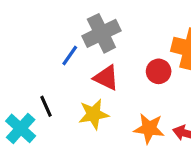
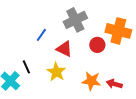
gray cross: (101, 33) -> (75, 20), moved
yellow star: (94, 114) -> (56, 72), turned -30

